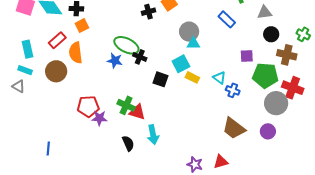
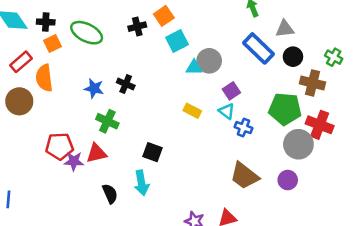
blue rectangle: (227, 19) -> (258, 48), moved, size x1.4
gray circle: (189, 32) -> (209, 61), moved
green ellipse: (126, 45) -> (87, 33), moved
purple square: (247, 56) -> (231, 91), moved, turned -32
cyan square: (181, 64) -> (177, 41), moved
black square: (160, 79) -> (152, 152), moved
green cross: (126, 105) -> (107, 121), moved
red triangle: (137, 112) -> (97, 153), moved, turned -30

